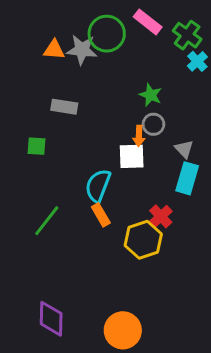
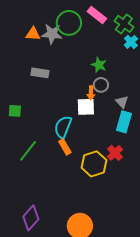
green square: (37, 146) -> (15, 111), moved
red cross: (161, 216) -> (115, 153), moved
purple diamond: (51, 319) -> (31, 218), turned 40

